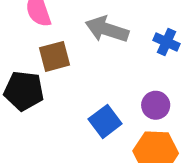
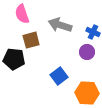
purple circle: (156, 105) -> (87, 52), moved

